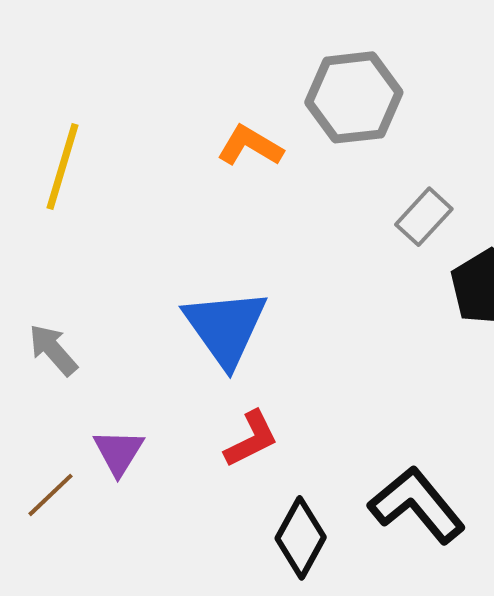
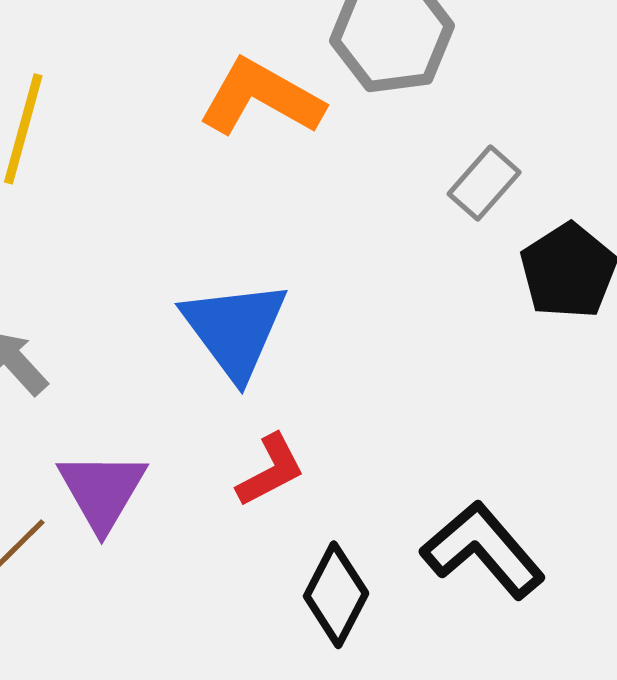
orange L-shape: (250, 146) -> (261, 98), size x1.5
purple triangle: (119, 452) -> (102, 491), size x1.4

